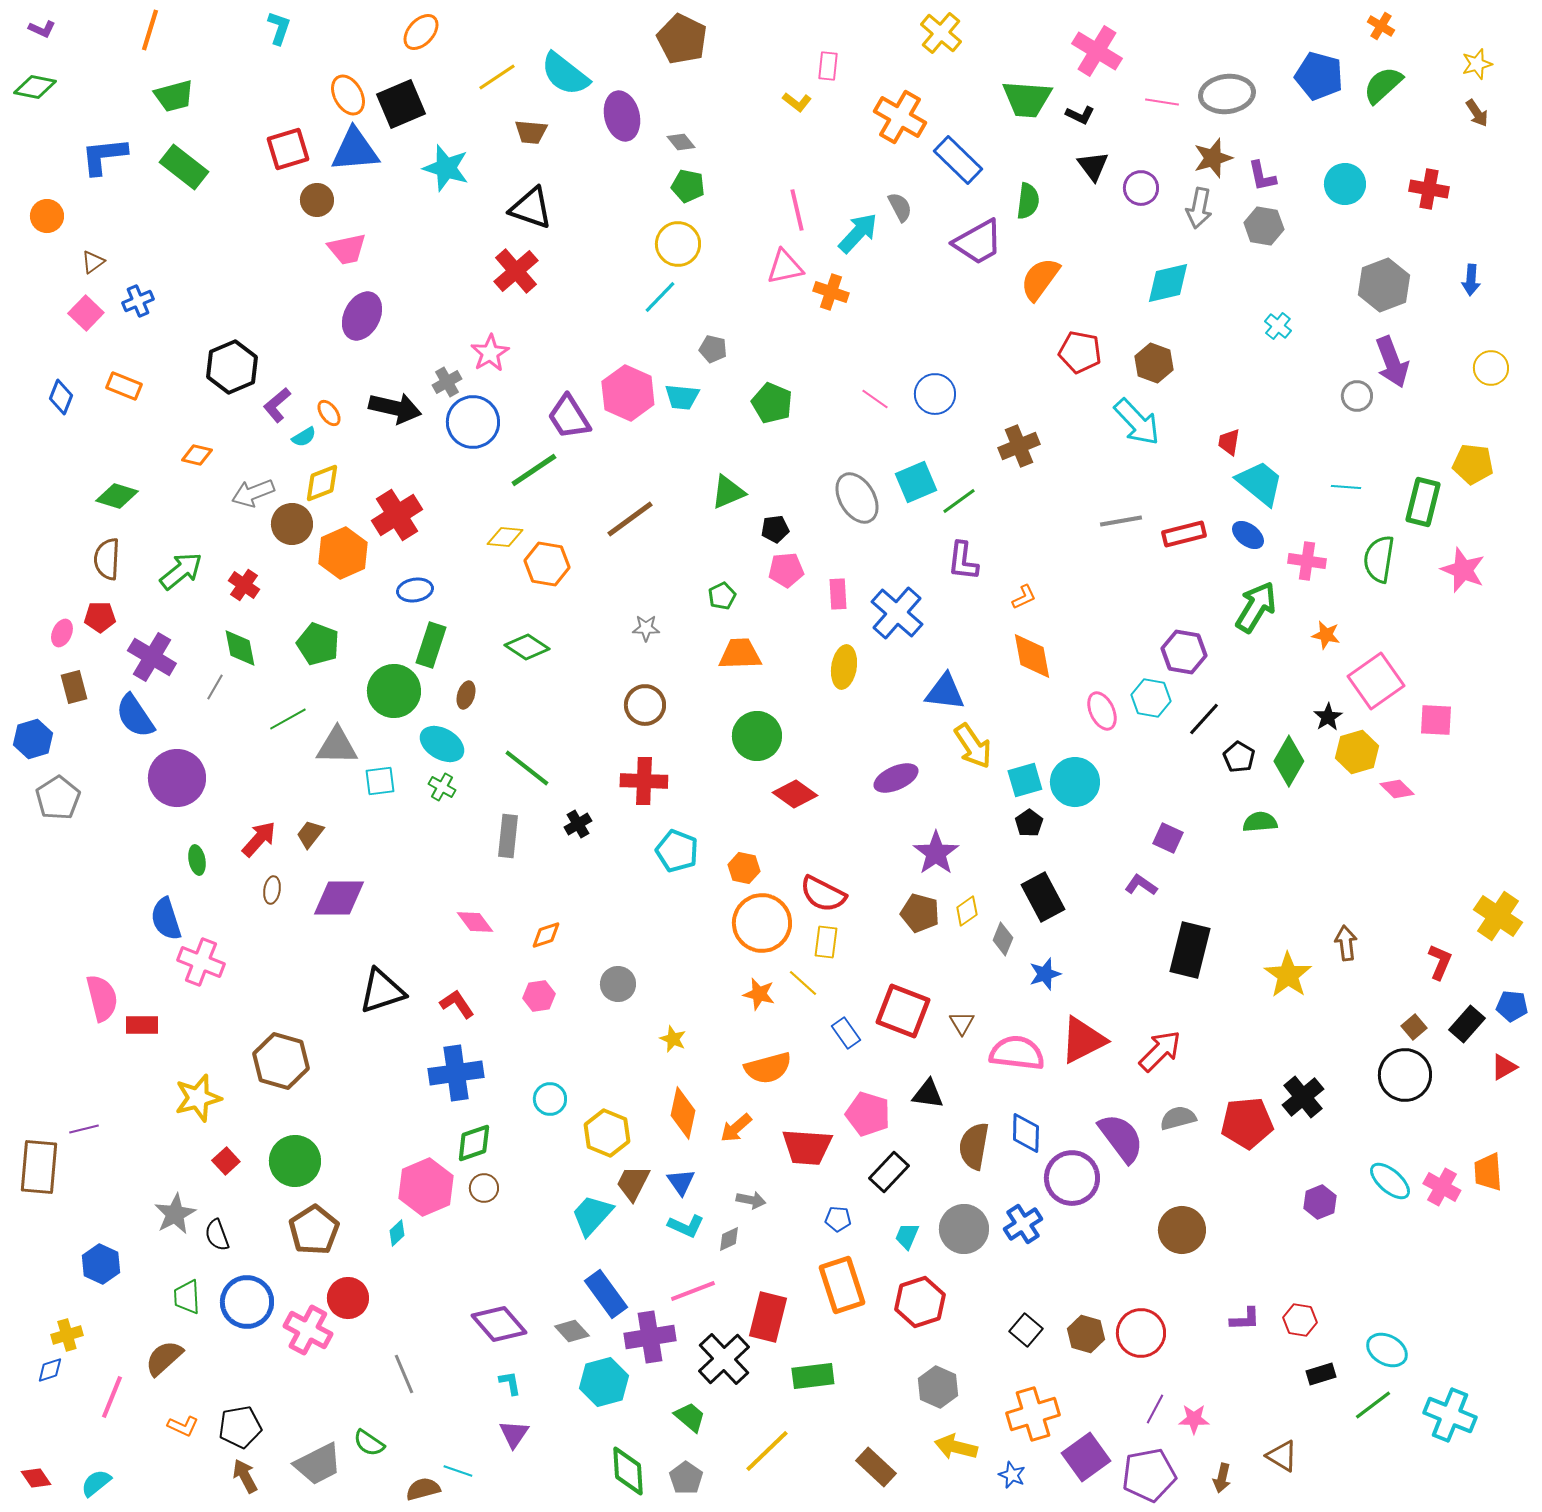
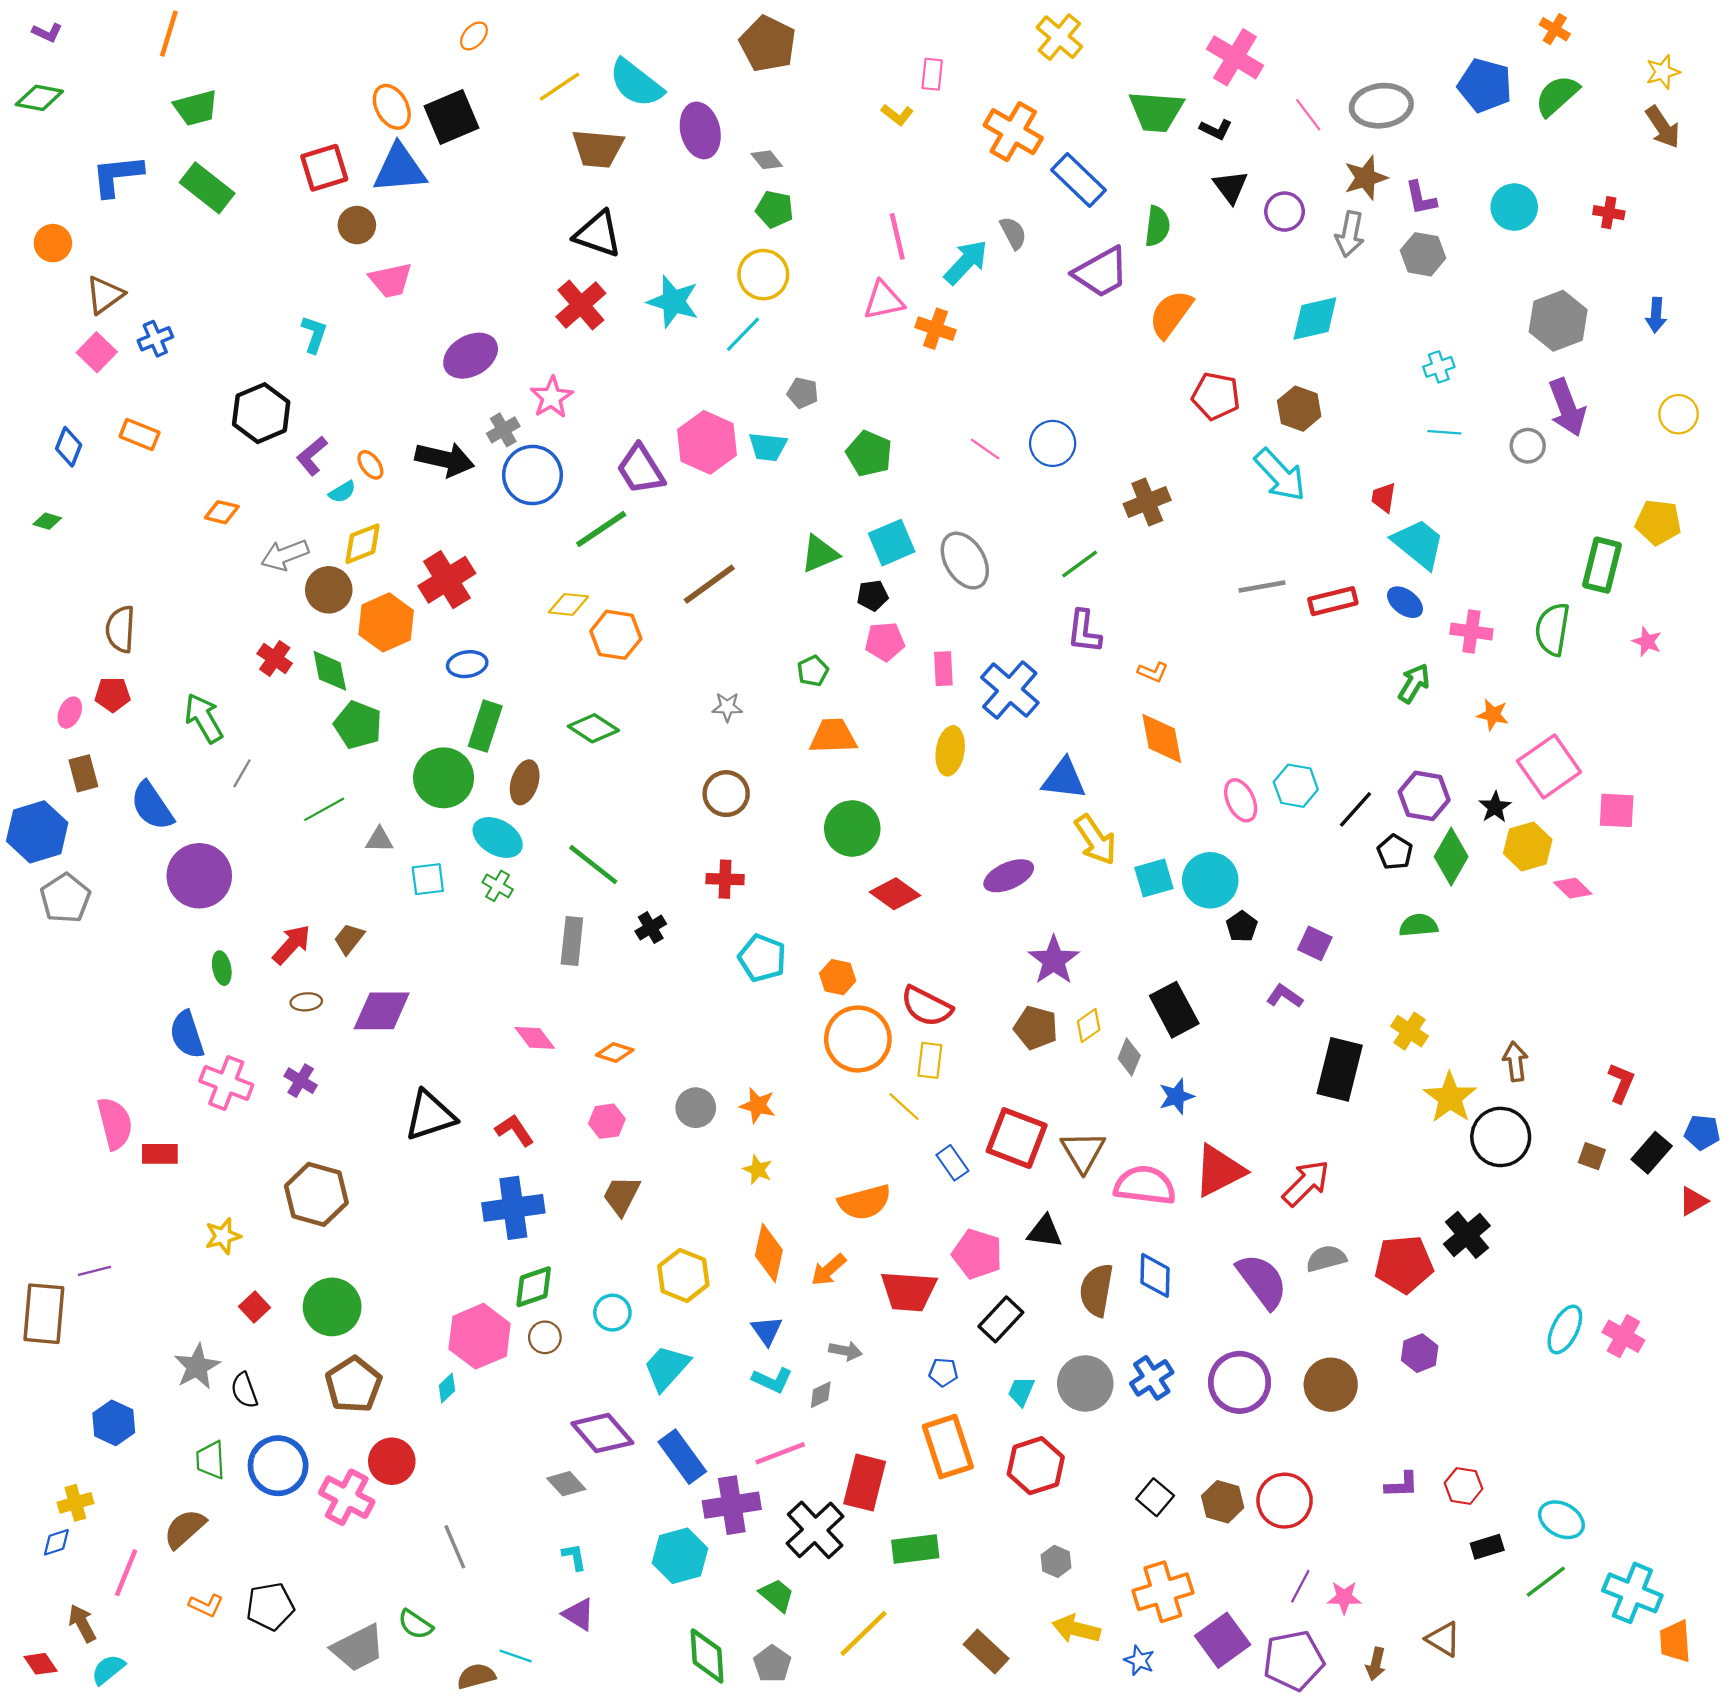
cyan L-shape: (279, 28) -> (314, 334), moved
orange ellipse: (421, 32) -> (474, 36), size x0.7
pink line: (1162, 102) -> (1308, 115), turned 44
brown arrow: (1477, 113) -> (1663, 127), size x1.4
brown trapezoid: (531, 132) -> (598, 149), size x1.4
cyan star: (446, 168) -> (673, 302), moved
red cross: (1429, 189) -> (1609, 213), size x0.7
brown triangle: (93, 262) -> (105, 295), size x1.5
purple ellipse: (362, 316) -> (471, 356), moved, turned 33
cyan cross: (1278, 326) -> (1439, 367), turned 32
cyan square: (916, 482) -> (892, 543), moved
cyan line: (1346, 487) -> (1444, 432), moved
green diamond: (117, 496) -> (47, 521), moved, size x0.6
pink star: (1463, 570) -> (1647, 642), size x0.6
green arrow: (181, 571) -> (204, 718), moved, turned -81
orange L-shape: (1024, 597) -> (1153, 672), turned 48
green arrow: (1256, 607) -> (1414, 683), size x0.7
green diamond: (240, 648) -> (330, 671), moved
purple hexagon: (1184, 652) -> (1424, 796), moved
purple cross: (152, 657) -> (301, 1081), moved, size x0.6
brown ellipse: (466, 695) -> (525, 782), size x1.4
blue hexagon: (33, 739) -> (37, 832), size x1.4
gray triangle: (337, 746) -> (379, 840), size x0.6
red cross: (644, 781) -> (725, 879), size x0.7
black pentagon: (1029, 823) -> (1242, 926), moved
brown ellipse: (272, 890) -> (306, 1002), turned 76
yellow cross: (1498, 916) -> (1409, 1031), moved, size x0.7
orange diamond: (546, 935) -> (615, 1053), turned 36
orange star: (759, 994) -> (758, 1105), moved
brown triangle: (962, 1023) -> (1083, 1152), size x1.6
brown square: (1414, 1027) -> (1592, 1156), turned -30
black circle: (1405, 1075) -> (1501, 1137), moved
yellow star: (198, 1098) -> (223, 1236), size x0.7
cyan circle: (550, 1099) -> (612, 1313), moved
orange trapezoid: (1488, 1172) -> (1675, 1641), moved
purple circle: (1072, 1178) -> (1240, 1382), moved
cyan ellipse: (1390, 1181) -> (1565, 1329), turned 75
brown trapezoid: (633, 1183) -> (621, 1195), moved
purple hexagon: (1320, 1202) -> (1420, 1353), moved
purple diamond: (499, 1324) -> (602, 1433), moved
gray diamond: (572, 1331) -> (566, 1484), moved
gray hexagon: (938, 1387) -> (1056, 1561), size x0.7
purple triangle: (514, 1434) -> (579, 1614), turned -32
brown arrow: (245, 1476) -> (82, 1623), moved

